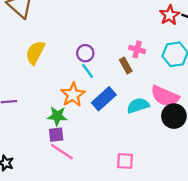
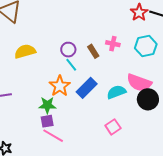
yellow semicircle: (35, 52) -> (25, 51), turned 50
brown rectangle: (126, 65) -> (93, 51), moved
pink square: (125, 161) -> (113, 127), moved, turned -35

